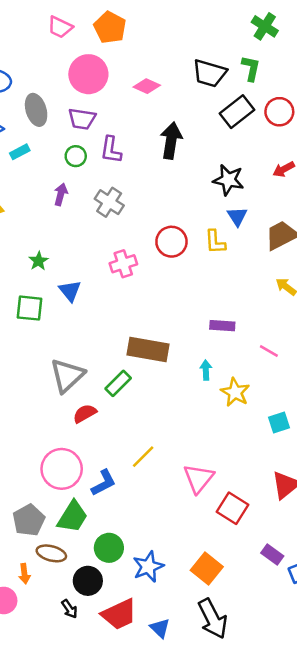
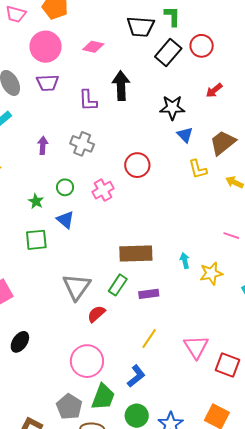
purple L-shape: (111, 150) -> (88, 100), moved
green circle: (76, 156) -> (65, 187), moved
yellow L-shape: (215, 242) -> (198, 169), moved
purple rectangle: (222, 326) -> (149, 294), moved
yellow star: (235, 392) -> (211, 273), turned -30
blue L-shape: (104, 483) -> (136, 376), moved

